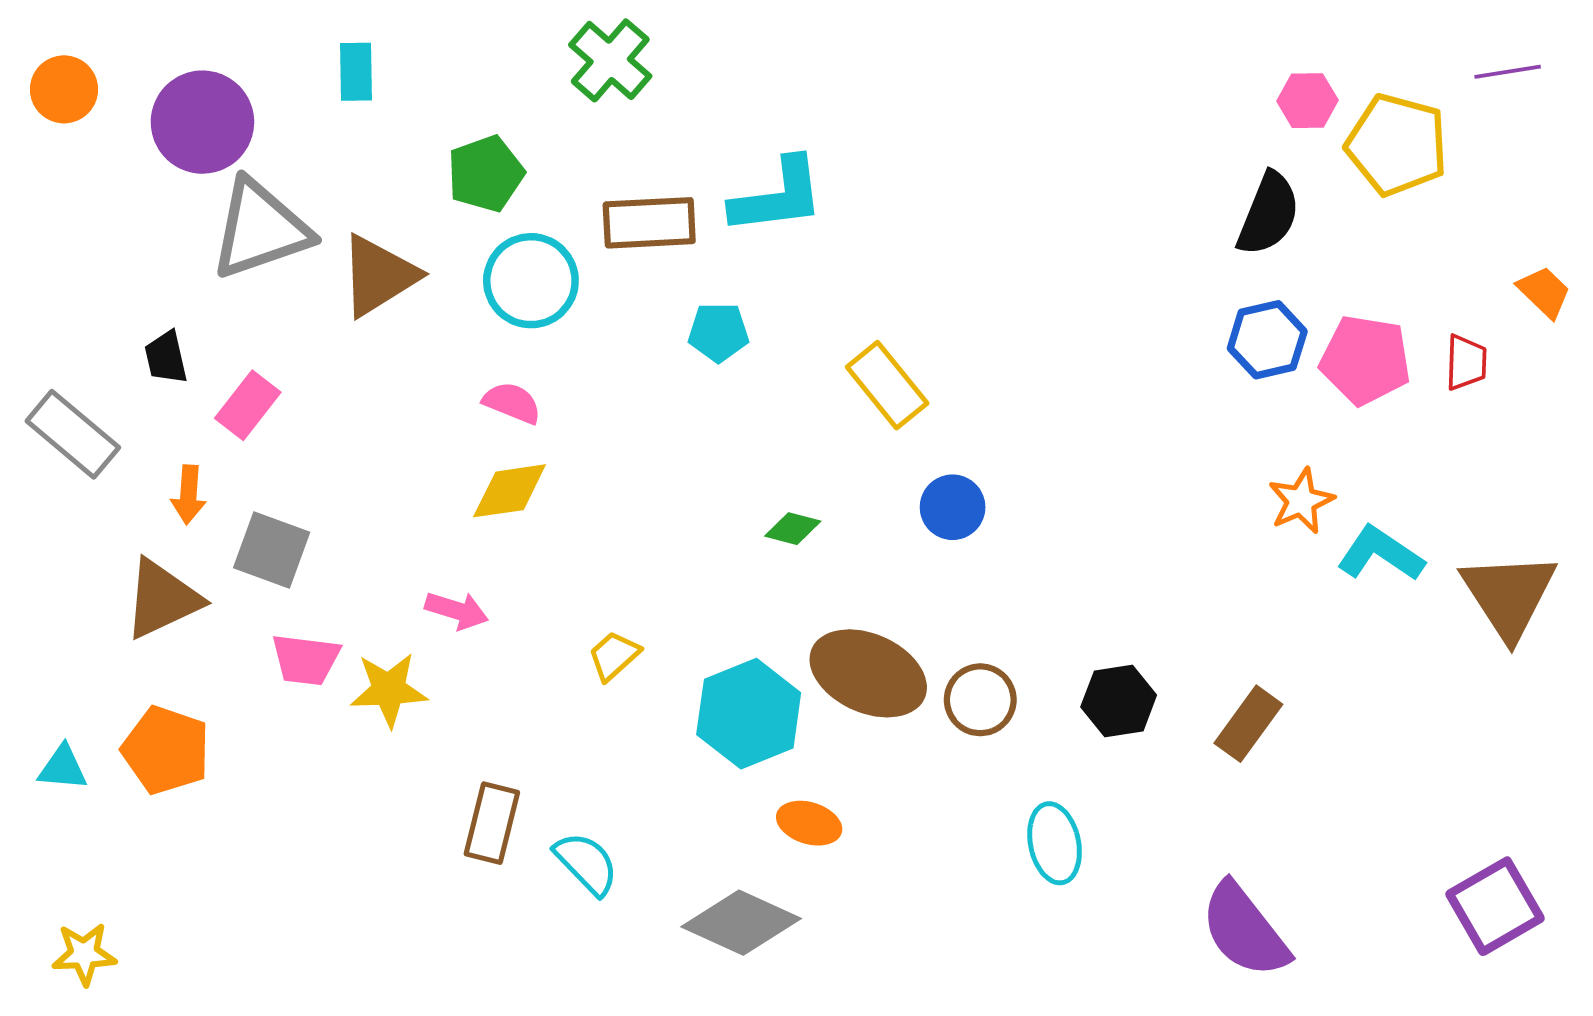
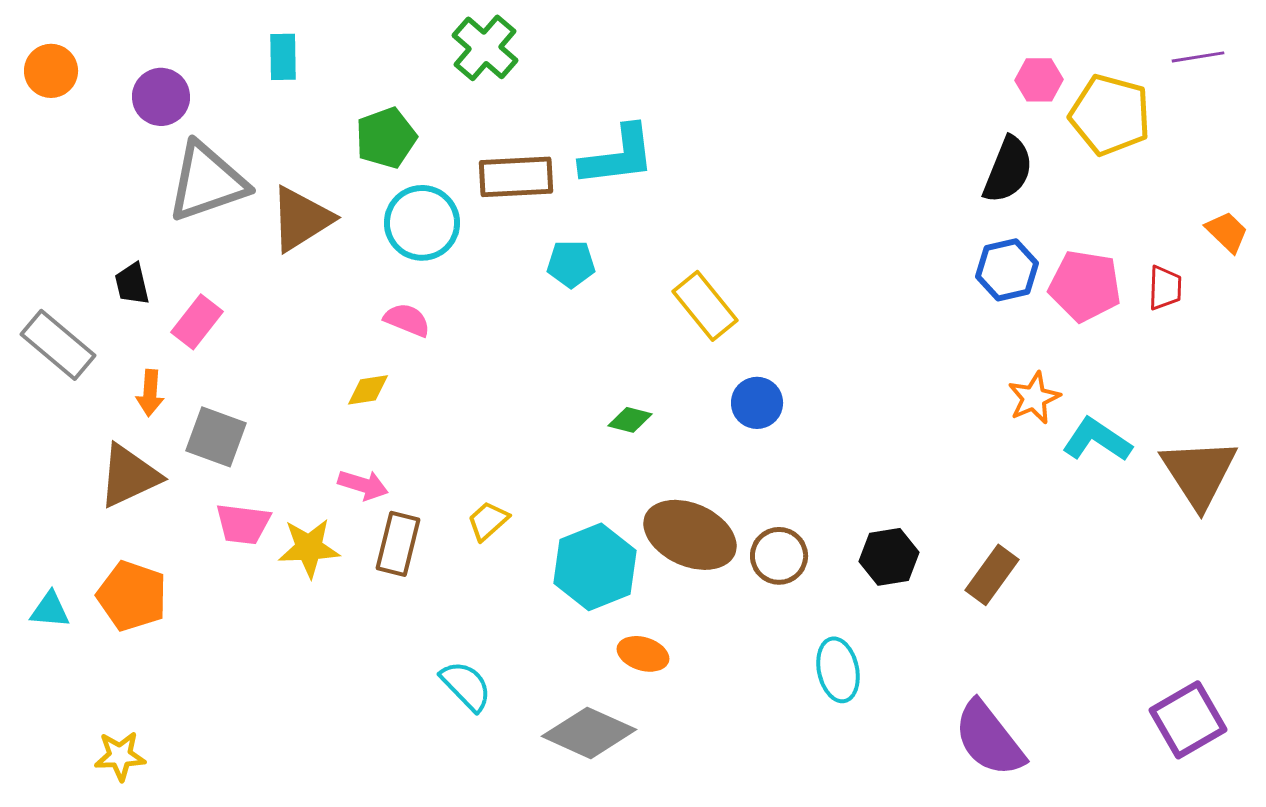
purple circle: (202, 122) -> (161, 97), size x0.7
yellow diamond: (510, 491) -> (368, 390), moved, size x0.7
brown rectangle: (492, 823) -> (398, 544), moved
yellow star: (84, 954) -> (120, 756), moved

